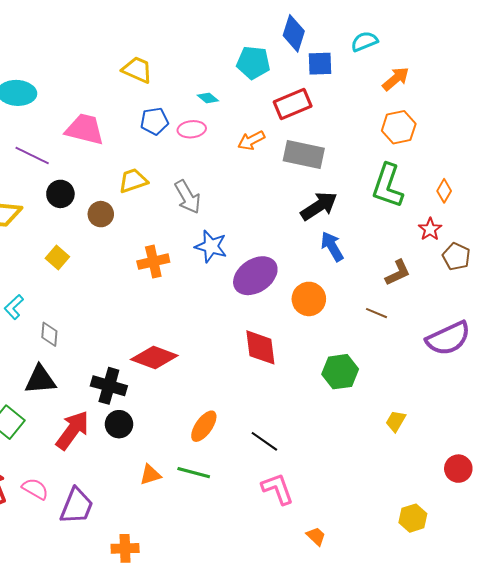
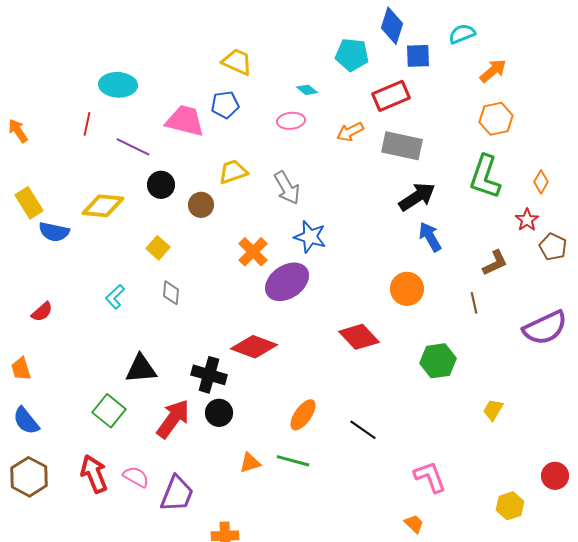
blue pentagon: (154, 121) -> (225, 105), moved
orange cross: (153, 262) -> (253, 252), turned -32
purple ellipse: (255, 276) -> (287, 282), moved
brown line: (377, 313) -> (474, 303), turned 55
gray diamond: (49, 334) -> (171, 293), moved
red diamond: (260, 347) -> (359, 337), turned -36
red circle: (458, 469) -> (555, 476), moved
pink L-shape: (278, 489) -> (430, 477), moved

